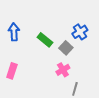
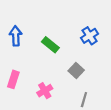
gray square: (66, 48) -> (76, 70), moved
pink cross: (63, 70) -> (45, 91), moved

